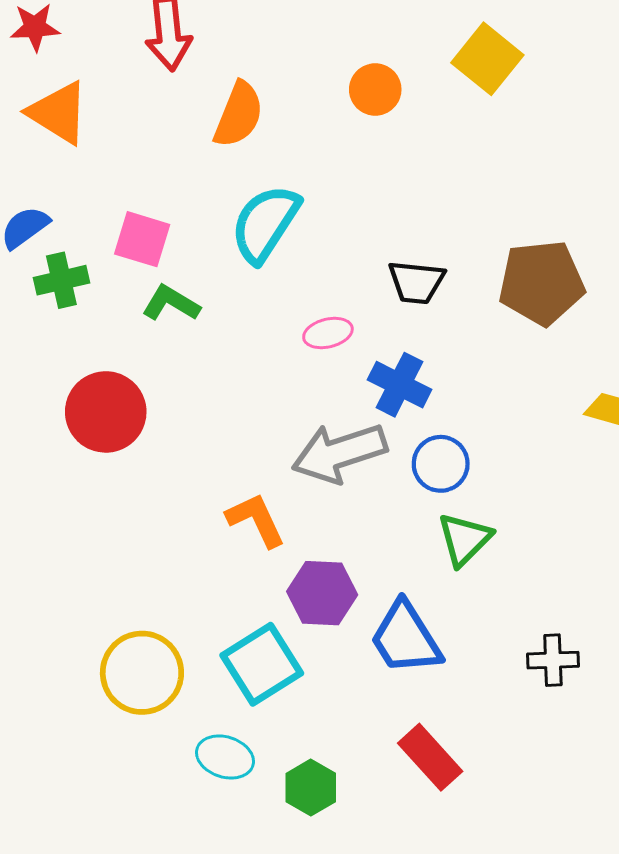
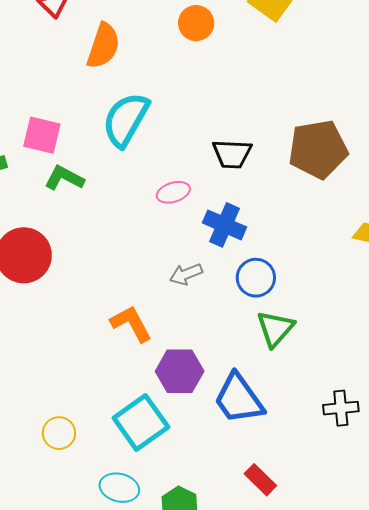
gray arrow: (339, 453) -> (186, 274), size x0.5
yellow circle: (142, 673) -> (59, 433), size x0.6
red rectangle: (430, 757) -> (260, 480), size x0.7

